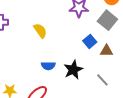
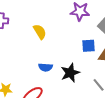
blue square: (90, 41) -> (89, 46), turned 32

